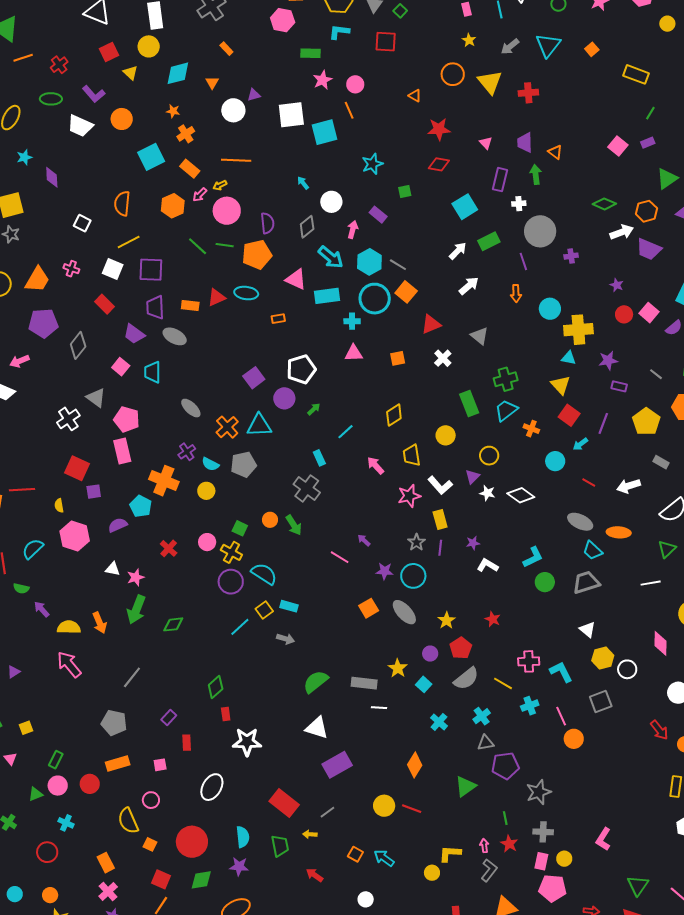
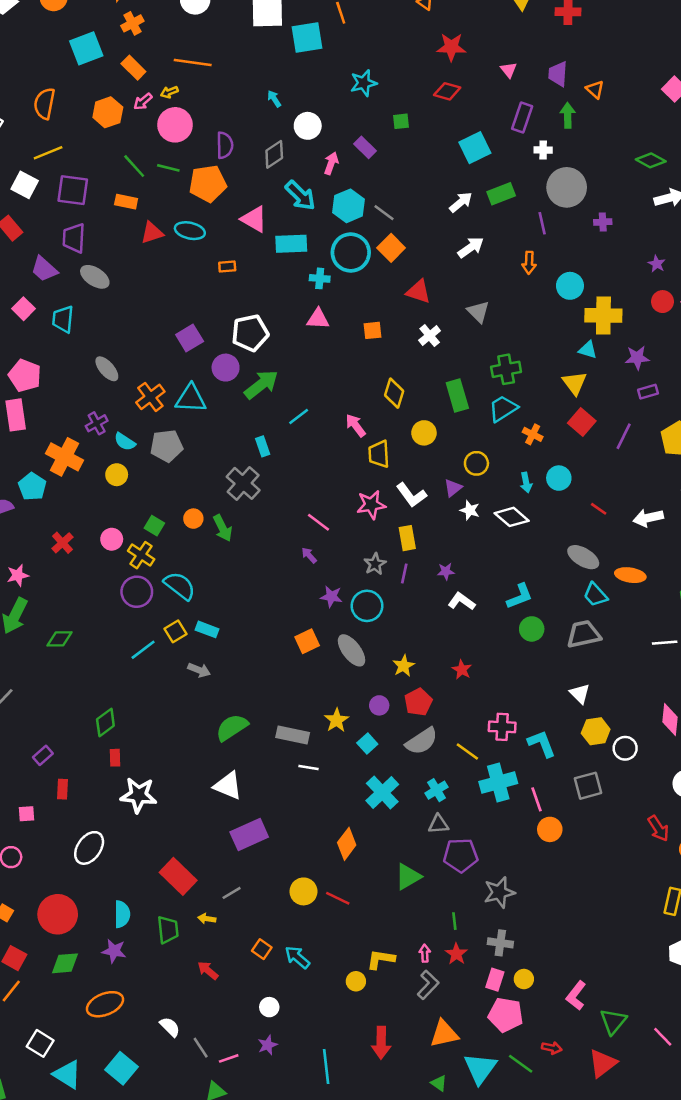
orange rectangle: (190, 305) -> (126, 202), moved
red triangle: (431, 324) -> (419, 292), turned 35
purple rectangle: (619, 386) -> (648, 392), turned -35
green arrow: (314, 409) -> (261, 385), size x2.0
yellow diamond: (394, 415) -> (394, 393), moved, turned -45
cyan arrow: (580, 444) -> (526, 483), moved, turned -70
pink arrow: (376, 465) -> (356, 425), moved
pink line: (340, 557) -> (318, 522), moved
cyan cross: (530, 706) -> (498, 782), size x1.6
cyan cross: (439, 722) -> (382, 793), size x1.5
pink L-shape: (603, 839) -> (576, 996), moved

